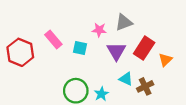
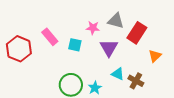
gray triangle: (124, 22) -> (116, 21), turned 36
red rectangle: (144, 48) -> (137, 33), moved
brown cross: (145, 86) -> (136, 81), turned -35

